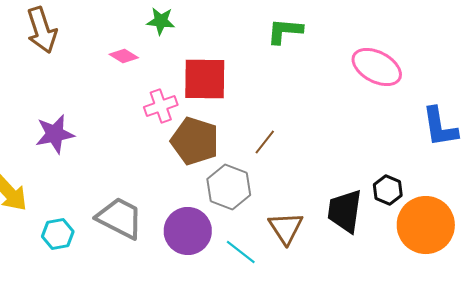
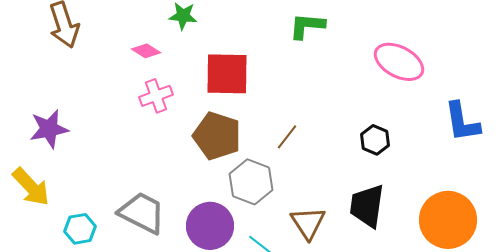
pink cross: (161, 106) -> (156, 96), moved
purple star: (55, 134) -> (49, 129), moved
black hexagon: (388, 190) -> (375, 140), moved

